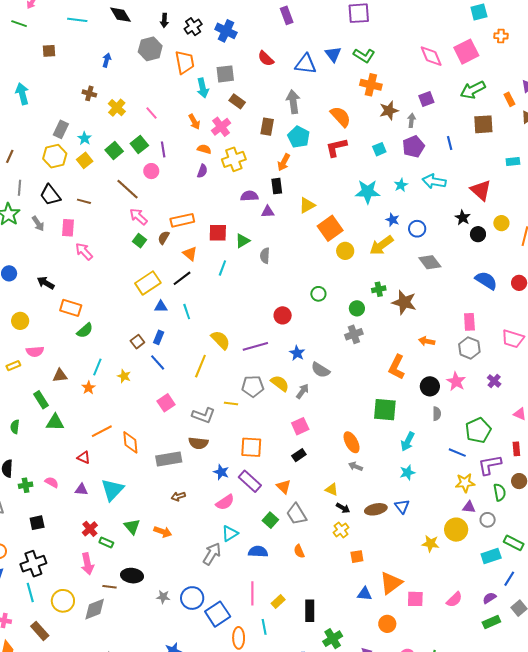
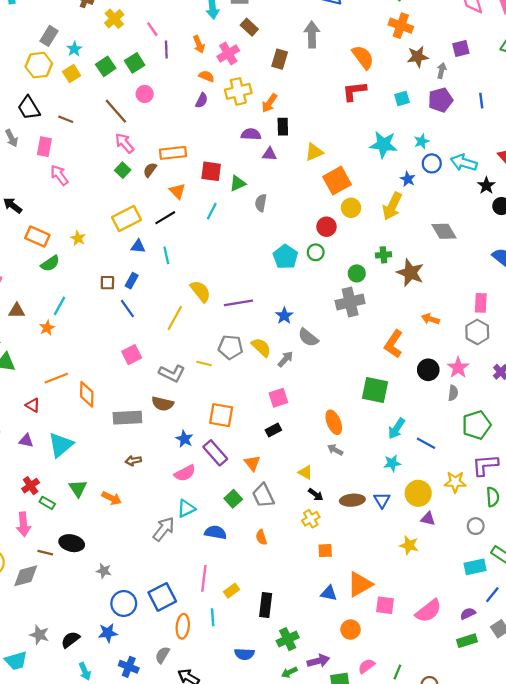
cyan pentagon: (299, 137) -> (285, 257), moved
purple line: (163, 149) -> (166, 50), moved
orange arrow: (284, 162) -> (269, 103), moved
cyan arrow: (434, 181) -> (464, 163), moved
blue circle: (417, 229) -> (432, 163), moved
yellow arrow: (381, 245) -> (392, 206), turned -35
red circle: (283, 315) -> (326, 227), moved
gray cross: (354, 334) -> (350, 302), size x1.4
brown square: (137, 342) -> (107, 283), turned 32
yellow star: (124, 376) -> (78, 238), moved
gray semicircle: (437, 414) -> (453, 393), moved
blue line: (457, 453) -> (426, 443), moved
purple triangle: (469, 507) -> (428, 519), moved
yellow circle: (456, 530) -> (418, 493), moved
blue circle: (192, 598) -> (124, 603), moved
pink semicircle: (454, 600) -> (428, 611), size x1.4

